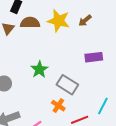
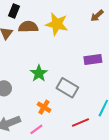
brown arrow: (85, 21) -> (97, 16), moved
orange cross: (58, 106) -> (44, 107), moved

